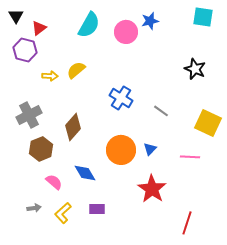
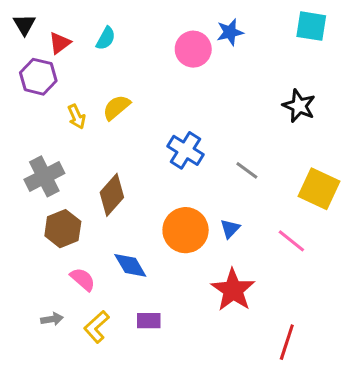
cyan semicircle: (89, 25) -> (106, 38), moved, size x0.6
yellow arrow: (50, 76) -> (77, 117), turned 63
pink line: (190, 157) -> (291, 241), turned 36

